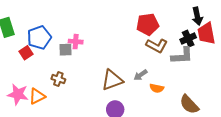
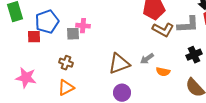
black cross: (188, 39) -> (194, 55), moved
red square: (26, 53) -> (34, 37), turned 32
gray L-shape: (182, 56) -> (188, 25), moved
orange triangle: (37, 96) -> (66, 88), moved

